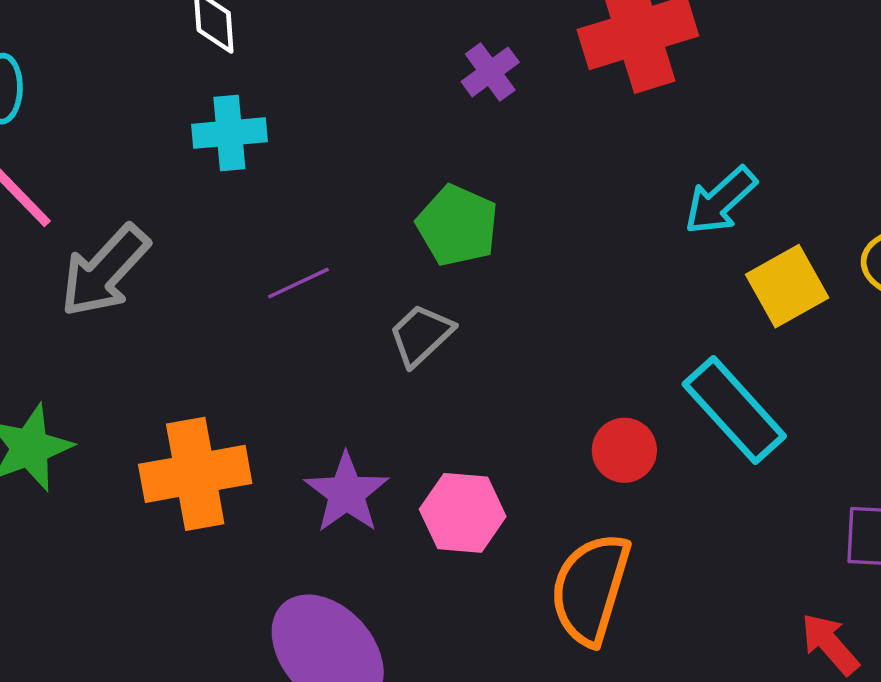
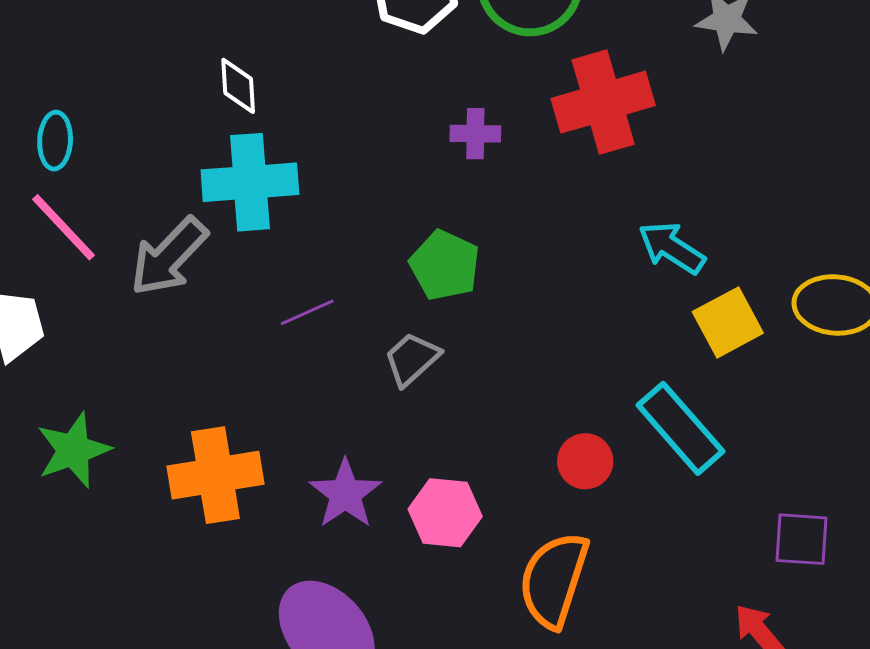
purple cross: (490, 72) -> (475, 134), turned 36
cyan cross: (229, 133) -> (250, 182), size x1.5
cyan arrow: (720, 201) -> (672, 248), turned 74
gray arrow: (105, 271) -> (169, 257), moved

